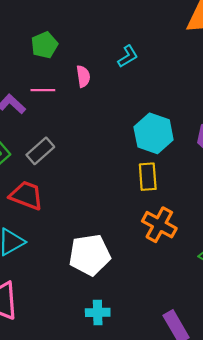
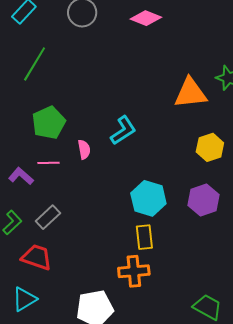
green pentagon: (44, 45) -> (49, 123), size x1.4
cyan L-shape: (128, 56) -> (123, 130), size x1.4
orange cross: (159, 225) -> (134, 271), moved, turned -32

